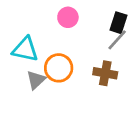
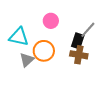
pink circle: (68, 17) -> (51, 21), moved
black rectangle: (119, 23) -> (78, 41), moved

